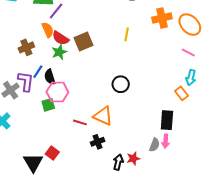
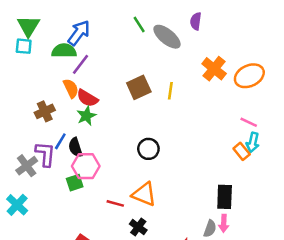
orange cross: (162, 18) -> (214, 69), turned -36
orange ellipse: (190, 25) -> (249, 76), turned -70
brown square: (83, 42) -> (139, 87), moved
pink line: (188, 53) -> (249, 122), moved
black circle: (121, 84) -> (148, 149), moved
orange rectangle: (181, 93) -> (242, 151), moved
black cross: (98, 142) -> (138, 227), turned -32

